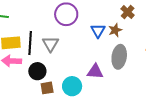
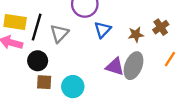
brown cross: (128, 12) -> (161, 27), moved
blue triangle: (98, 31) -> (103, 30), moved
purple triangle: (95, 72) -> (115, 67), moved

